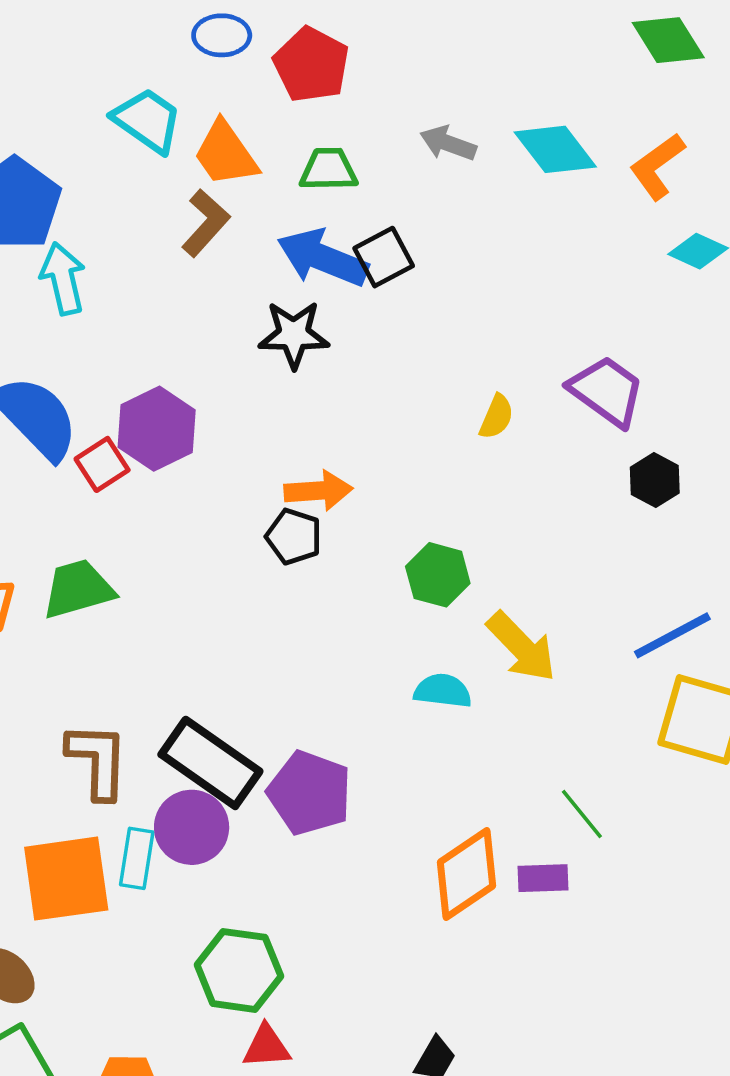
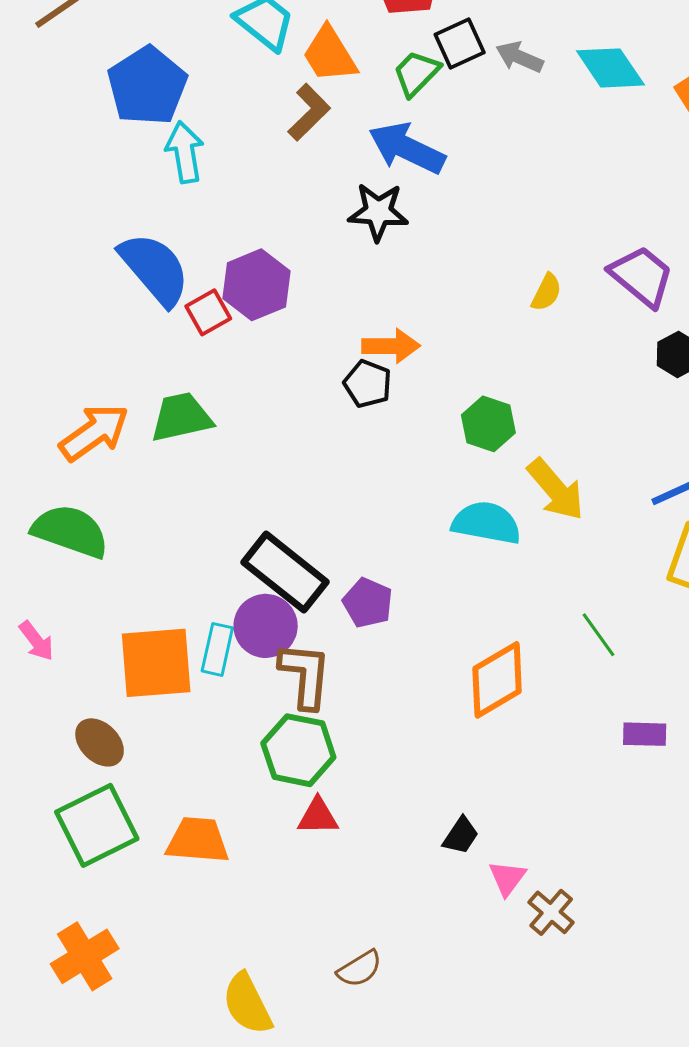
green trapezoid: (329, 170) -> (416, 73), turned -48
black square: (384, 257) -> (460, 44), moved
cyan semicircle: (443, 691) -> (486, 523), size x1.4
brown L-shape: (98, 761) -> (305, 675), moved
purple pentagon: (310, 793) -> (368, 603), size x0.7
purple rectangle: (543, 878) -> (645, 734), moved

